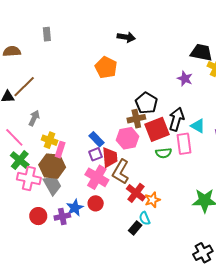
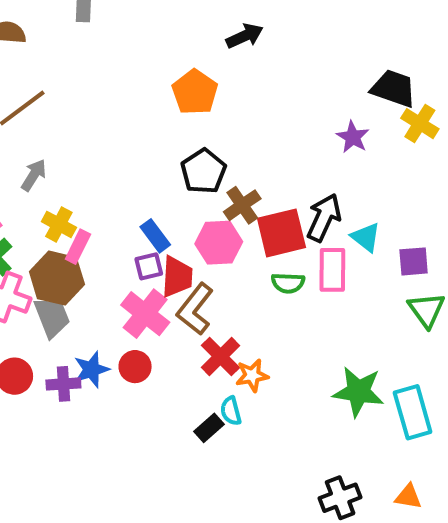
black arrow: (126, 37) -> (245, 36), turned -42
black pentagon: (146, 103) -> (203, 171), moved
brown cross: (136, 119) -> (242, 205), turned -30

